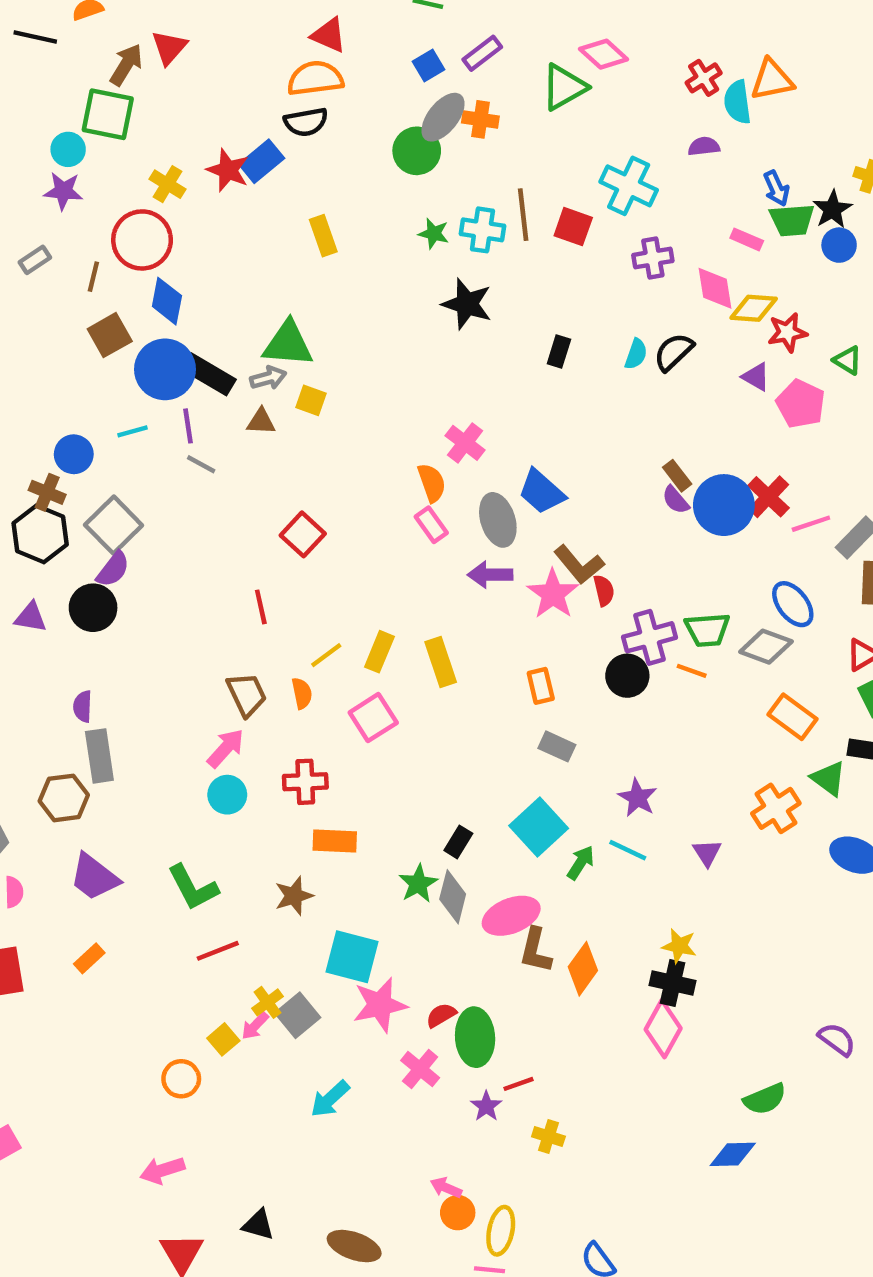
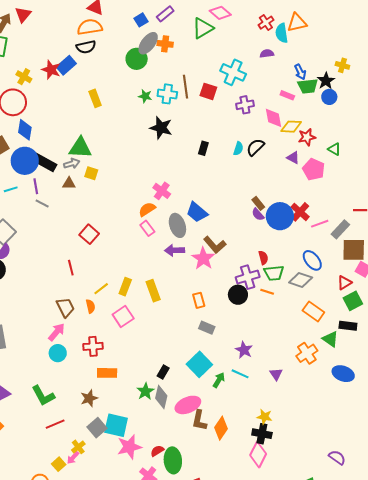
orange semicircle: (432, 483) -> (147, 209), turned -102
red semicircle: (604, 590) -> (263, 258), moved
gray square: (298, 1015) -> (97, 428), moved

